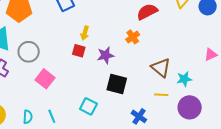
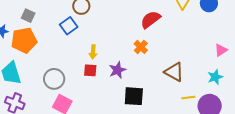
gray circle: (29, 52) -> (54, 79), moved
cyan star: (184, 79) -> (215, 77), moved
yellow line: (161, 95) -> (188, 97), moved

